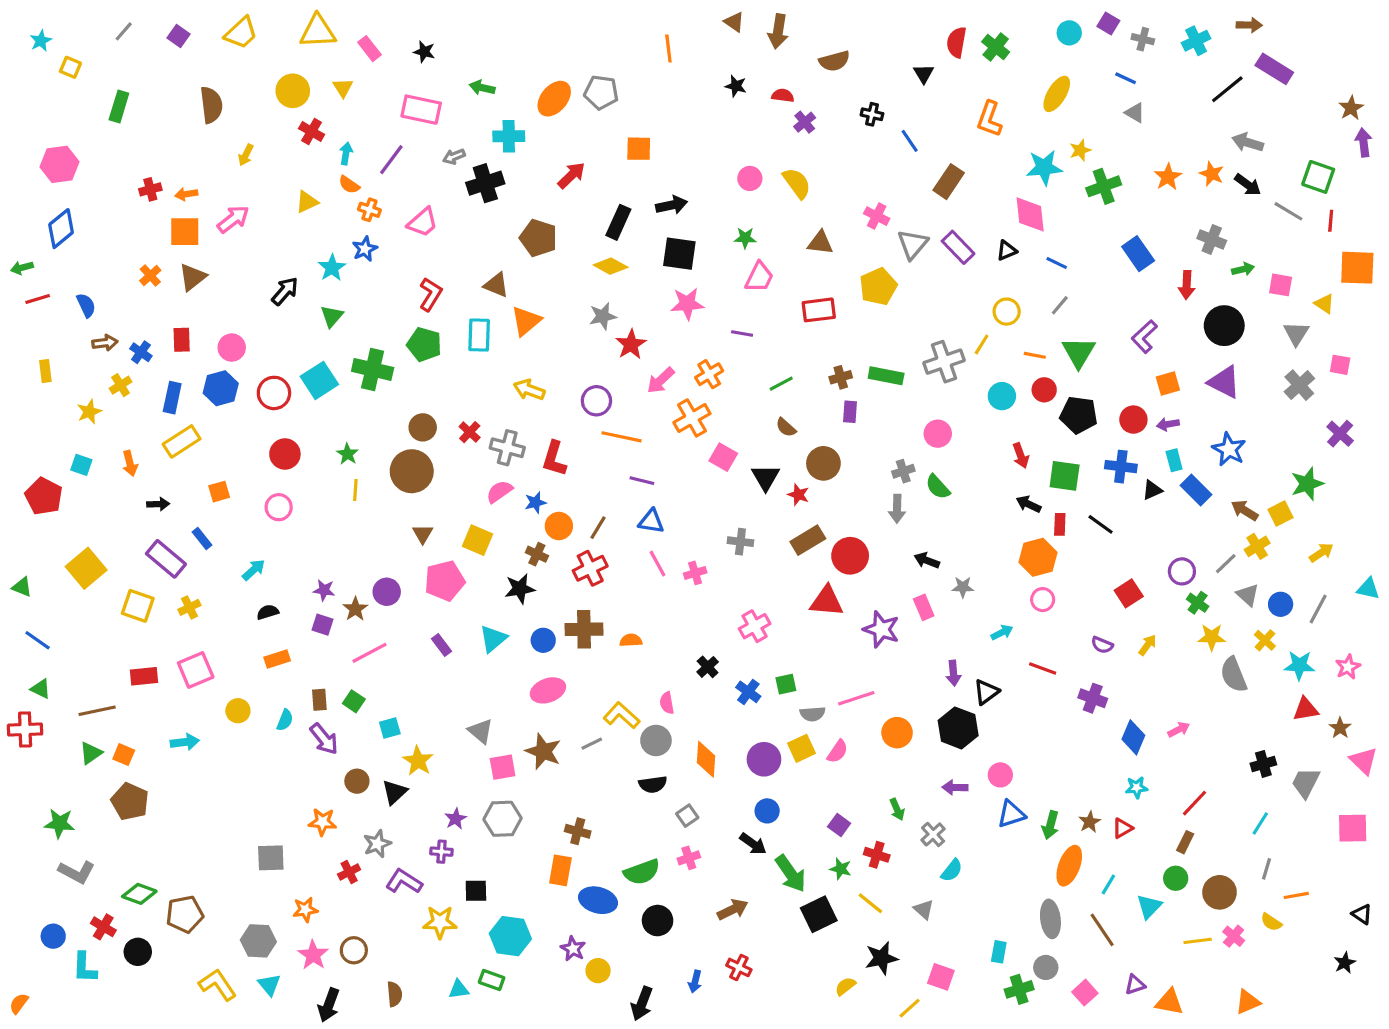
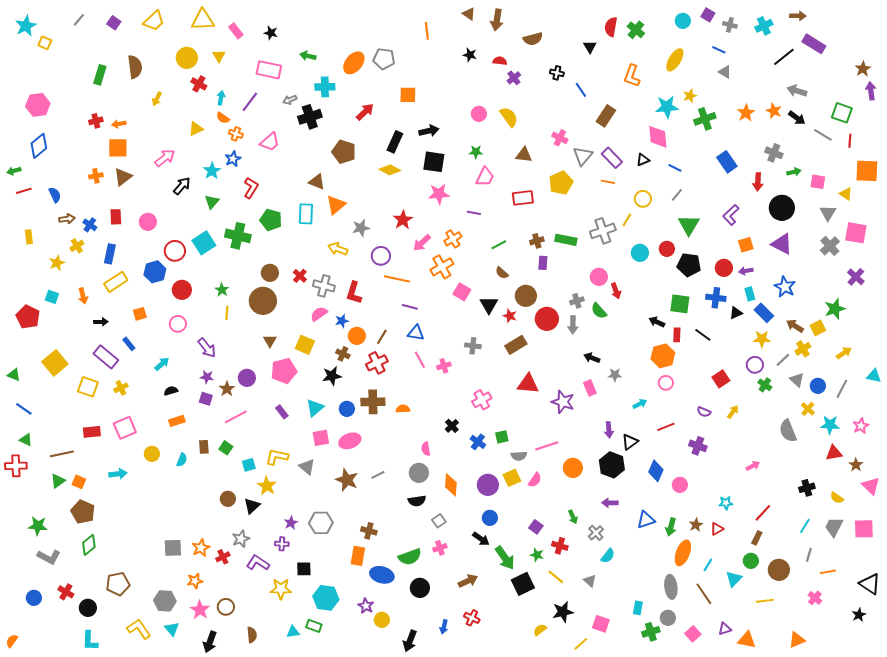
cyan star: (41, 41) -> (26, 26), size x1.5
green rectangle: (119, 106) -> (100, 75), moved
pink arrow: (233, 219) -> (165, 158), moved
orange cross: (150, 276) -> (96, 176), turned 32
red L-shape: (431, 294) -> (251, 188), moved
gray star: (603, 316) -> (361, 228), moved
orange line: (1035, 355) -> (608, 182), moved
pink square: (1340, 365) -> (856, 233), size x1.6
blue hexagon: (221, 388) -> (155, 272), moved
red arrow: (1021, 456) -> (616, 291), moved
red circle: (850, 556) -> (547, 319), moved
yellow star: (1212, 637) -> (762, 339), moved
red line: (1043, 668) -> (666, 427), turned -42
yellow L-shape: (622, 715) -> (277, 457), moved, turned -30
blue diamond: (1133, 737) -> (656, 471), moved
purple arrow: (324, 739) -> (207, 348), moved
pink square: (503, 767) -> (321, 438), moved
pink circle: (1000, 775) -> (680, 485), moved
gray trapezoid: (1306, 783) -> (834, 527), moved
orange star: (322, 822) -> (201, 548), moved, turned -30
green diamond: (139, 894) -> (89, 545), moved, turned -60
black triangle: (1362, 914) -> (870, 584), size x1.6
yellow semicircle: (1271, 922) -> (837, 498), moved
pink cross: (1234, 936) -> (815, 598), moved
cyan L-shape: (85, 967) -> (90, 641), moved

